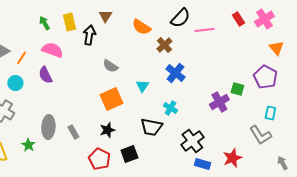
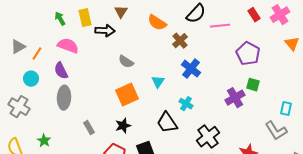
black arrow: (89, 35) -> (105, 31), turned 84
purple pentagon: (265, 77) -> (248, 54), moved
gray ellipse: (48, 127) -> (64, 98), moved
black trapezoid: (151, 127) -> (167, 123), turned 45

